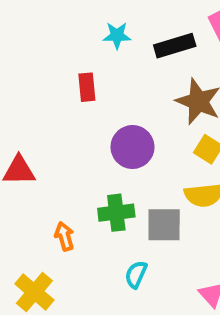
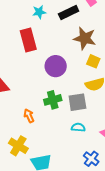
red rectangle: (87, 87) -> (28, 40), size x1.6
cyan semicircle: (136, 274) -> (78, 127), moved, turned 80

